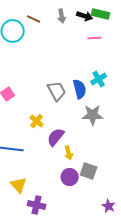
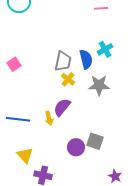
gray trapezoid: (57, 91) -> (63, 61), turned 40
yellow cross: (37, 121) -> (68, 79), moved
yellow arrow: (69, 153) -> (49, 118), moved

